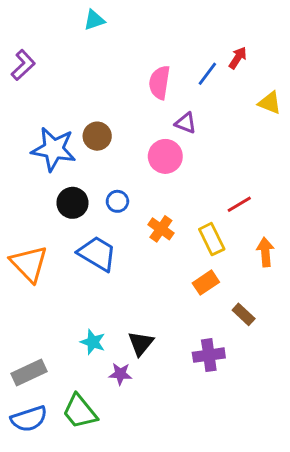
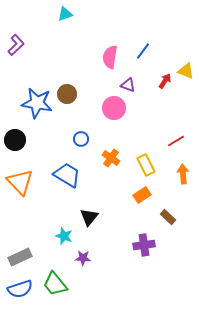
red arrow: (238, 58) -> (165, 81), moved
black circle: (72, 203) -> (15, 140), moved
red line: (239, 204) -> (176, 141), moved
black triangle: (141, 343) -> (89, 217), moved

